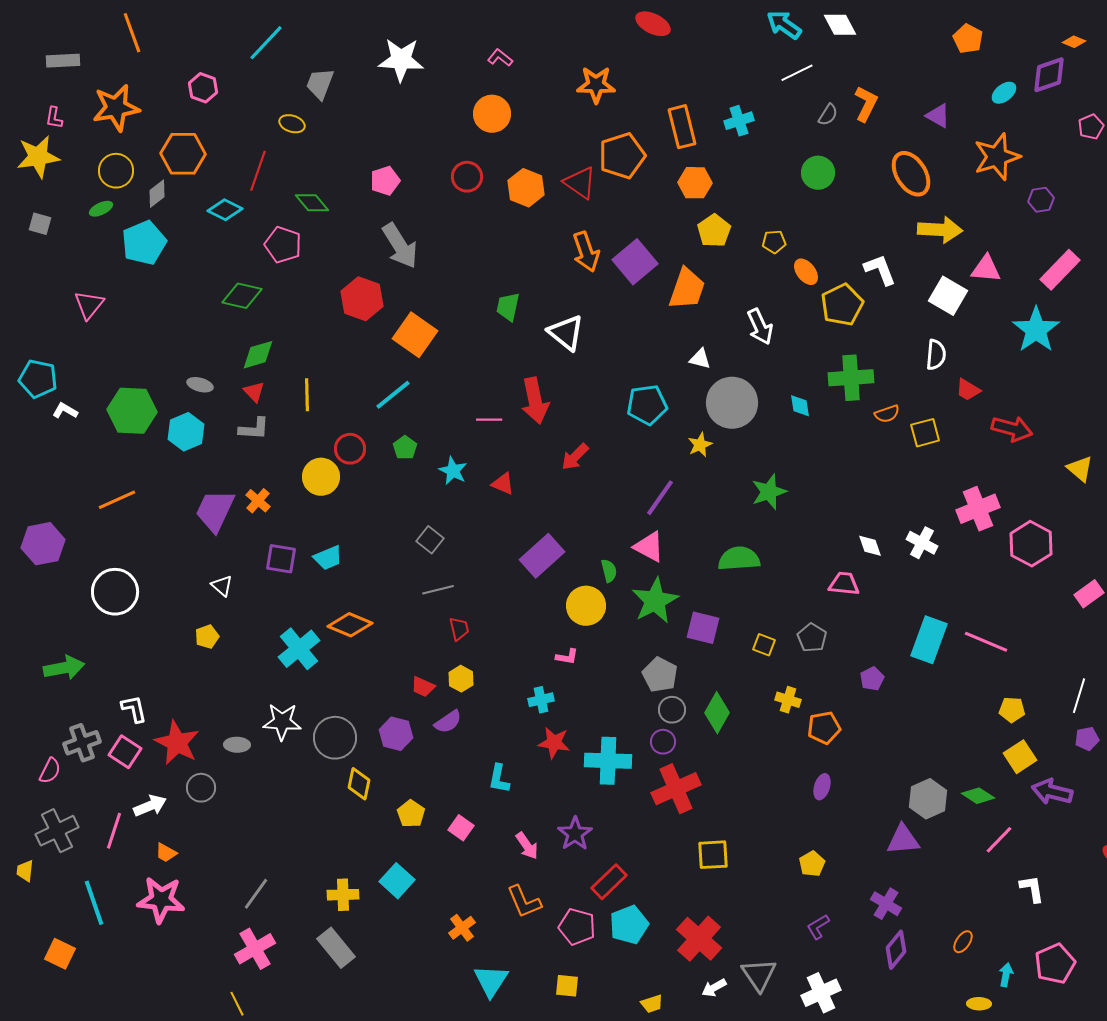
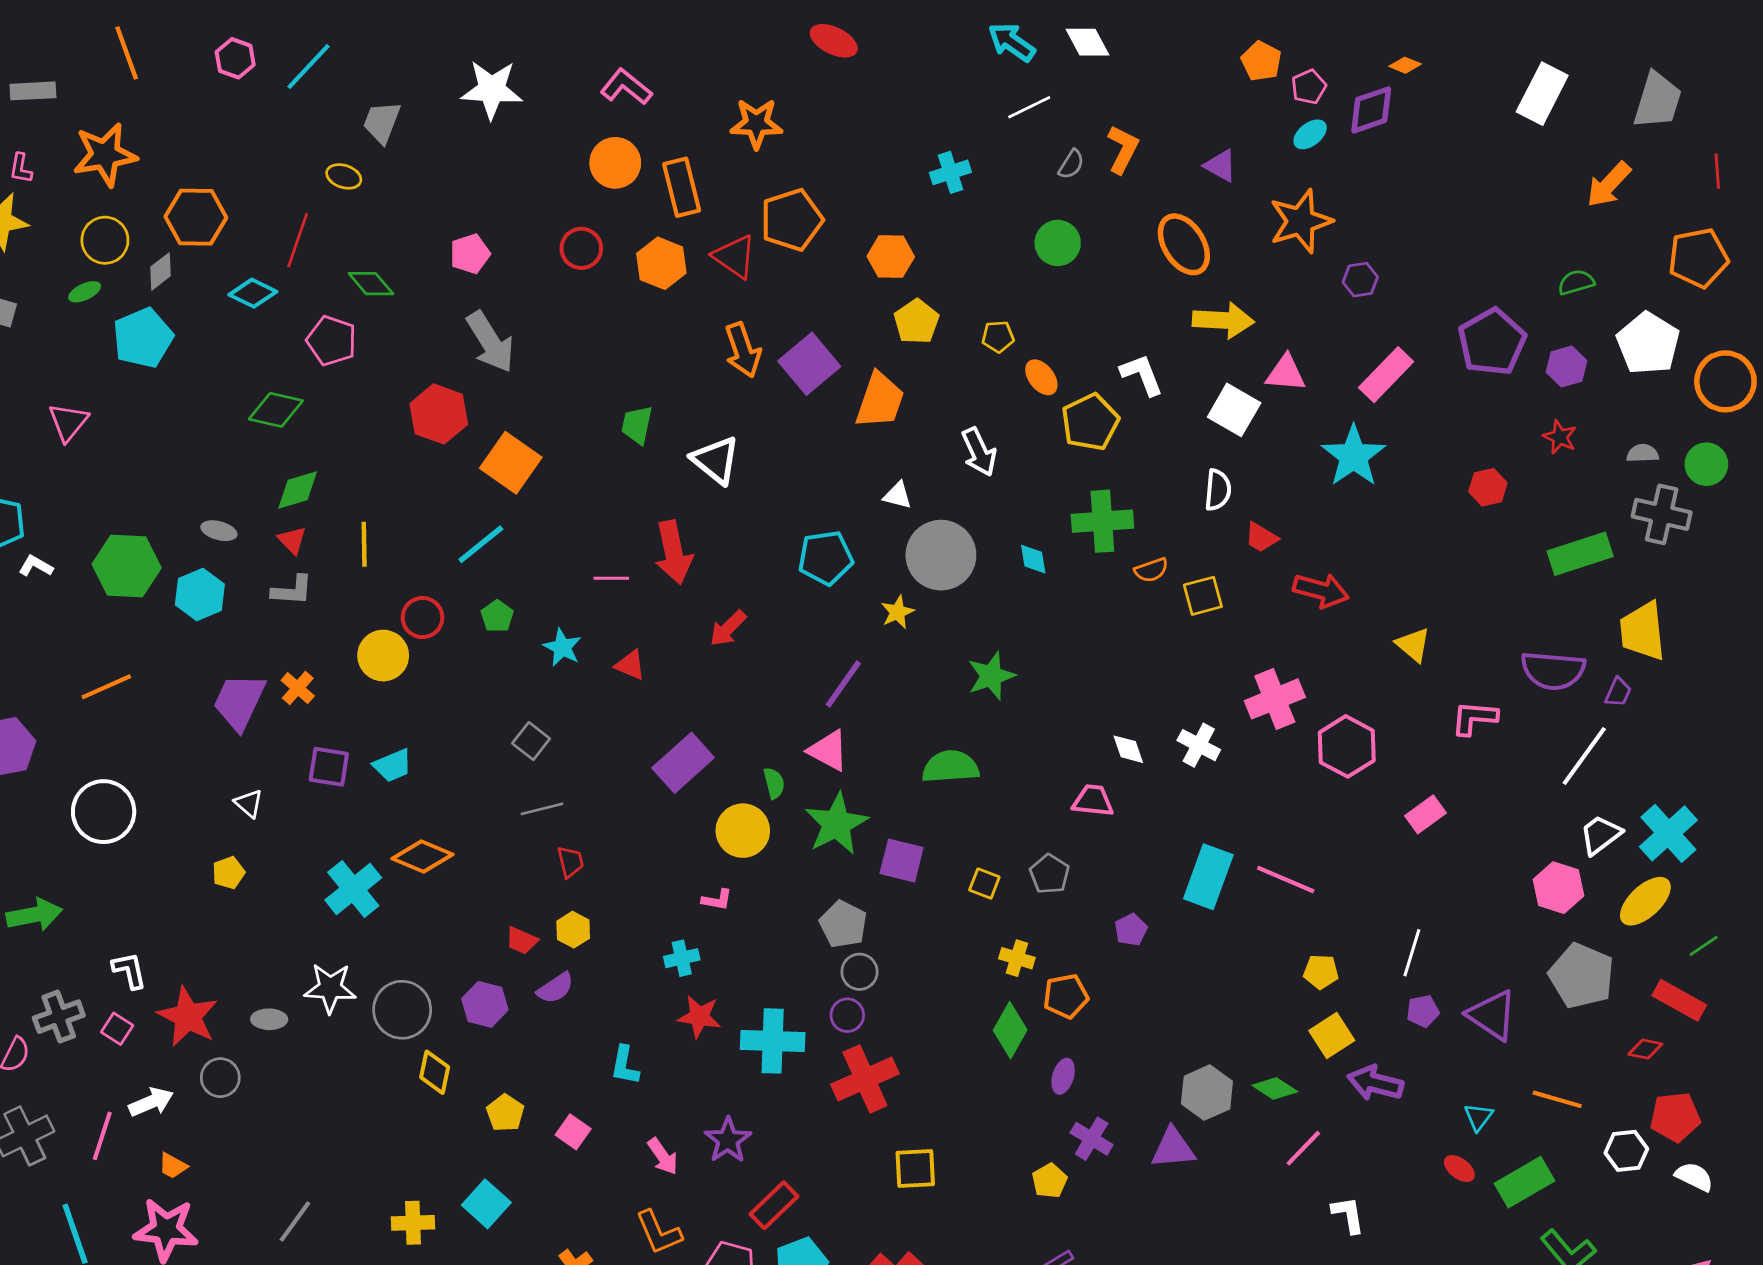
pink L-shape: (500, 58) -> (626, 87), size x1.5
pink hexagon: (203, 88) -> (235, 58), moved
orange rectangle: (682, 127) -> (682, 187), moved
pink pentagon: (1091, 127) -> (1309, 87), moved
green diamond: (717, 713) -> (1010, 1030), moved
pink square: (125, 752) -> (117, 1029), size x0.7
purple cross: (886, 904) -> (1092, 1139), moved

